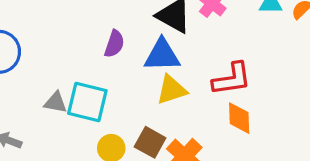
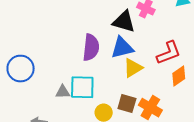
purple semicircle: (114, 44) -> (91, 47), size x1.5
orange diamond: (239, 118) -> (179, 76), turned 70

